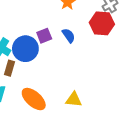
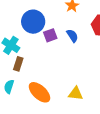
blue circle: (25, 49) -> (33, 22), moved

